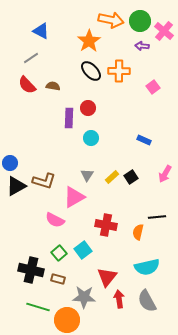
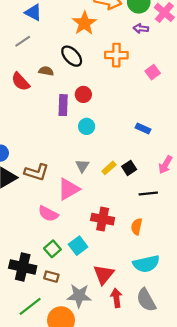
black ellipse: (91, 71) -> (72, 56), moved
red semicircle: (27, 85) -> (21, 82), moved
black line: (157, 217) -> (148, 193), moved
green line: (38, 307) -> (30, 306), turned -55

